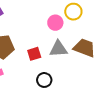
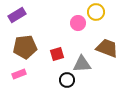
gray triangle: (58, 49) -> (82, 64), moved

